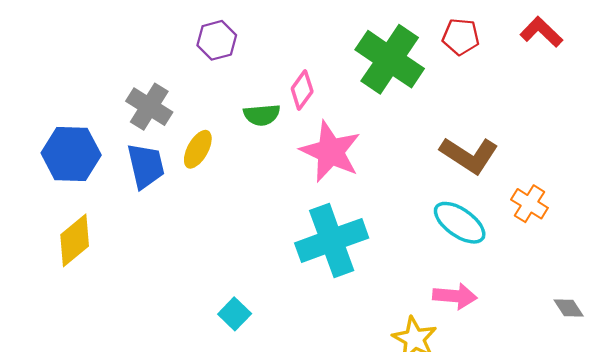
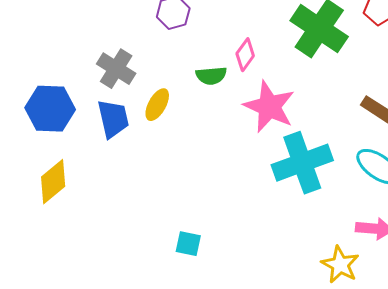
cyan cross: (332, 240) -> (302, 163), moved
cyan square: (235, 314) -> (188, 244), turned -32

